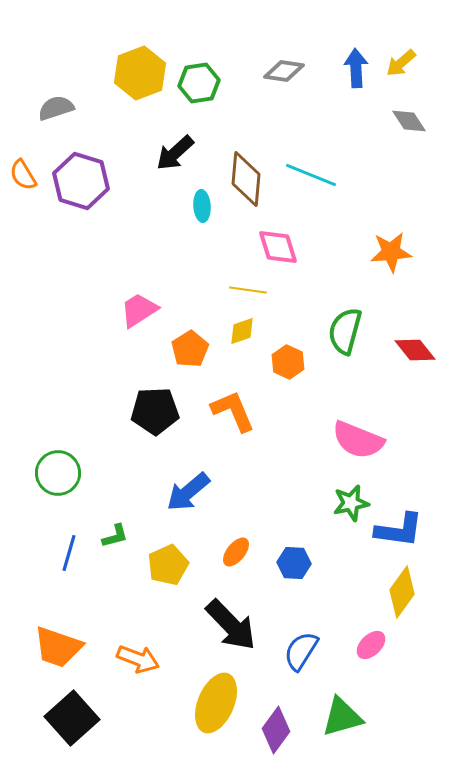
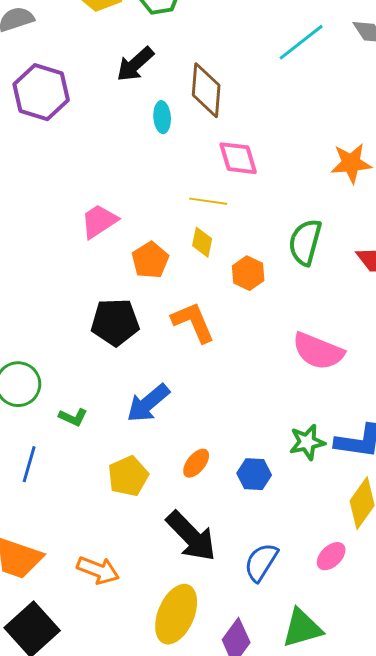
cyan line: (311, 175) -> (301, 42), moved, turned -60
yellow diamond: (242, 331) -> (202, 242), turned -60
green star: (351, 503) -> (307, 442), moved
green L-shape: (115, 536) -> (73, 417), moved, turned 40

